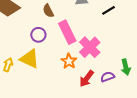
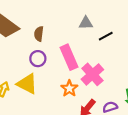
black line: (109, 10) -> (106, 36), moved
brown semicircle: (48, 11) -> (39, 34), moved, turned 32

